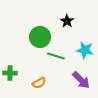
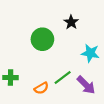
green line: (56, 56) -> (63, 78), moved, turned -54

